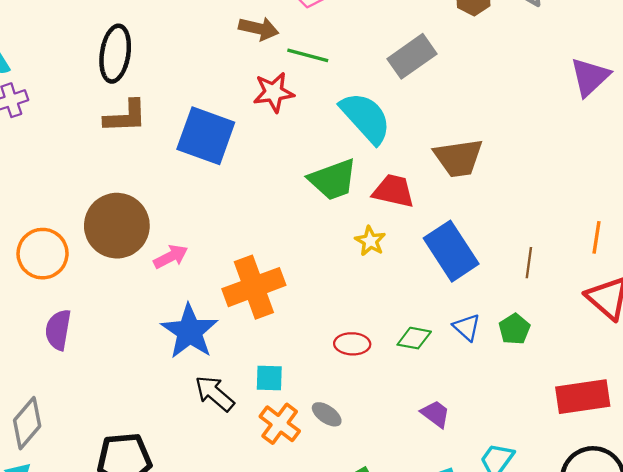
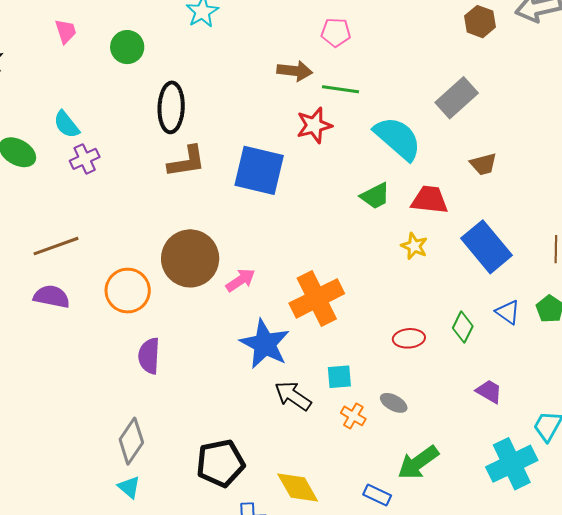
gray rectangle: (412, 56) -> (457, 98), moved
brown trapezoid: (458, 158) -> (483, 164), size x0.6
green trapezoid: (333, 180) -> (375, 196), size x0.7
green diamond: (414, 338) -> (463, 327), turned -68
orange cross: (280, 424) -> (353, 416), size x0.7

